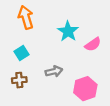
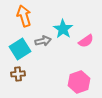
cyan square: (21, 53) -> (20, 49), size x1.5
gray arrow: (54, 71) -> (43, 41), moved

